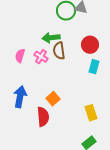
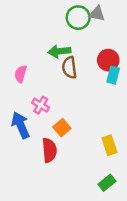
pink cross: (41, 57) -> (41, 105), moved
cyan rectangle: (94, 67) -> (113, 75), moved
blue arrow: (20, 97) -> (21, 125), turned -35

